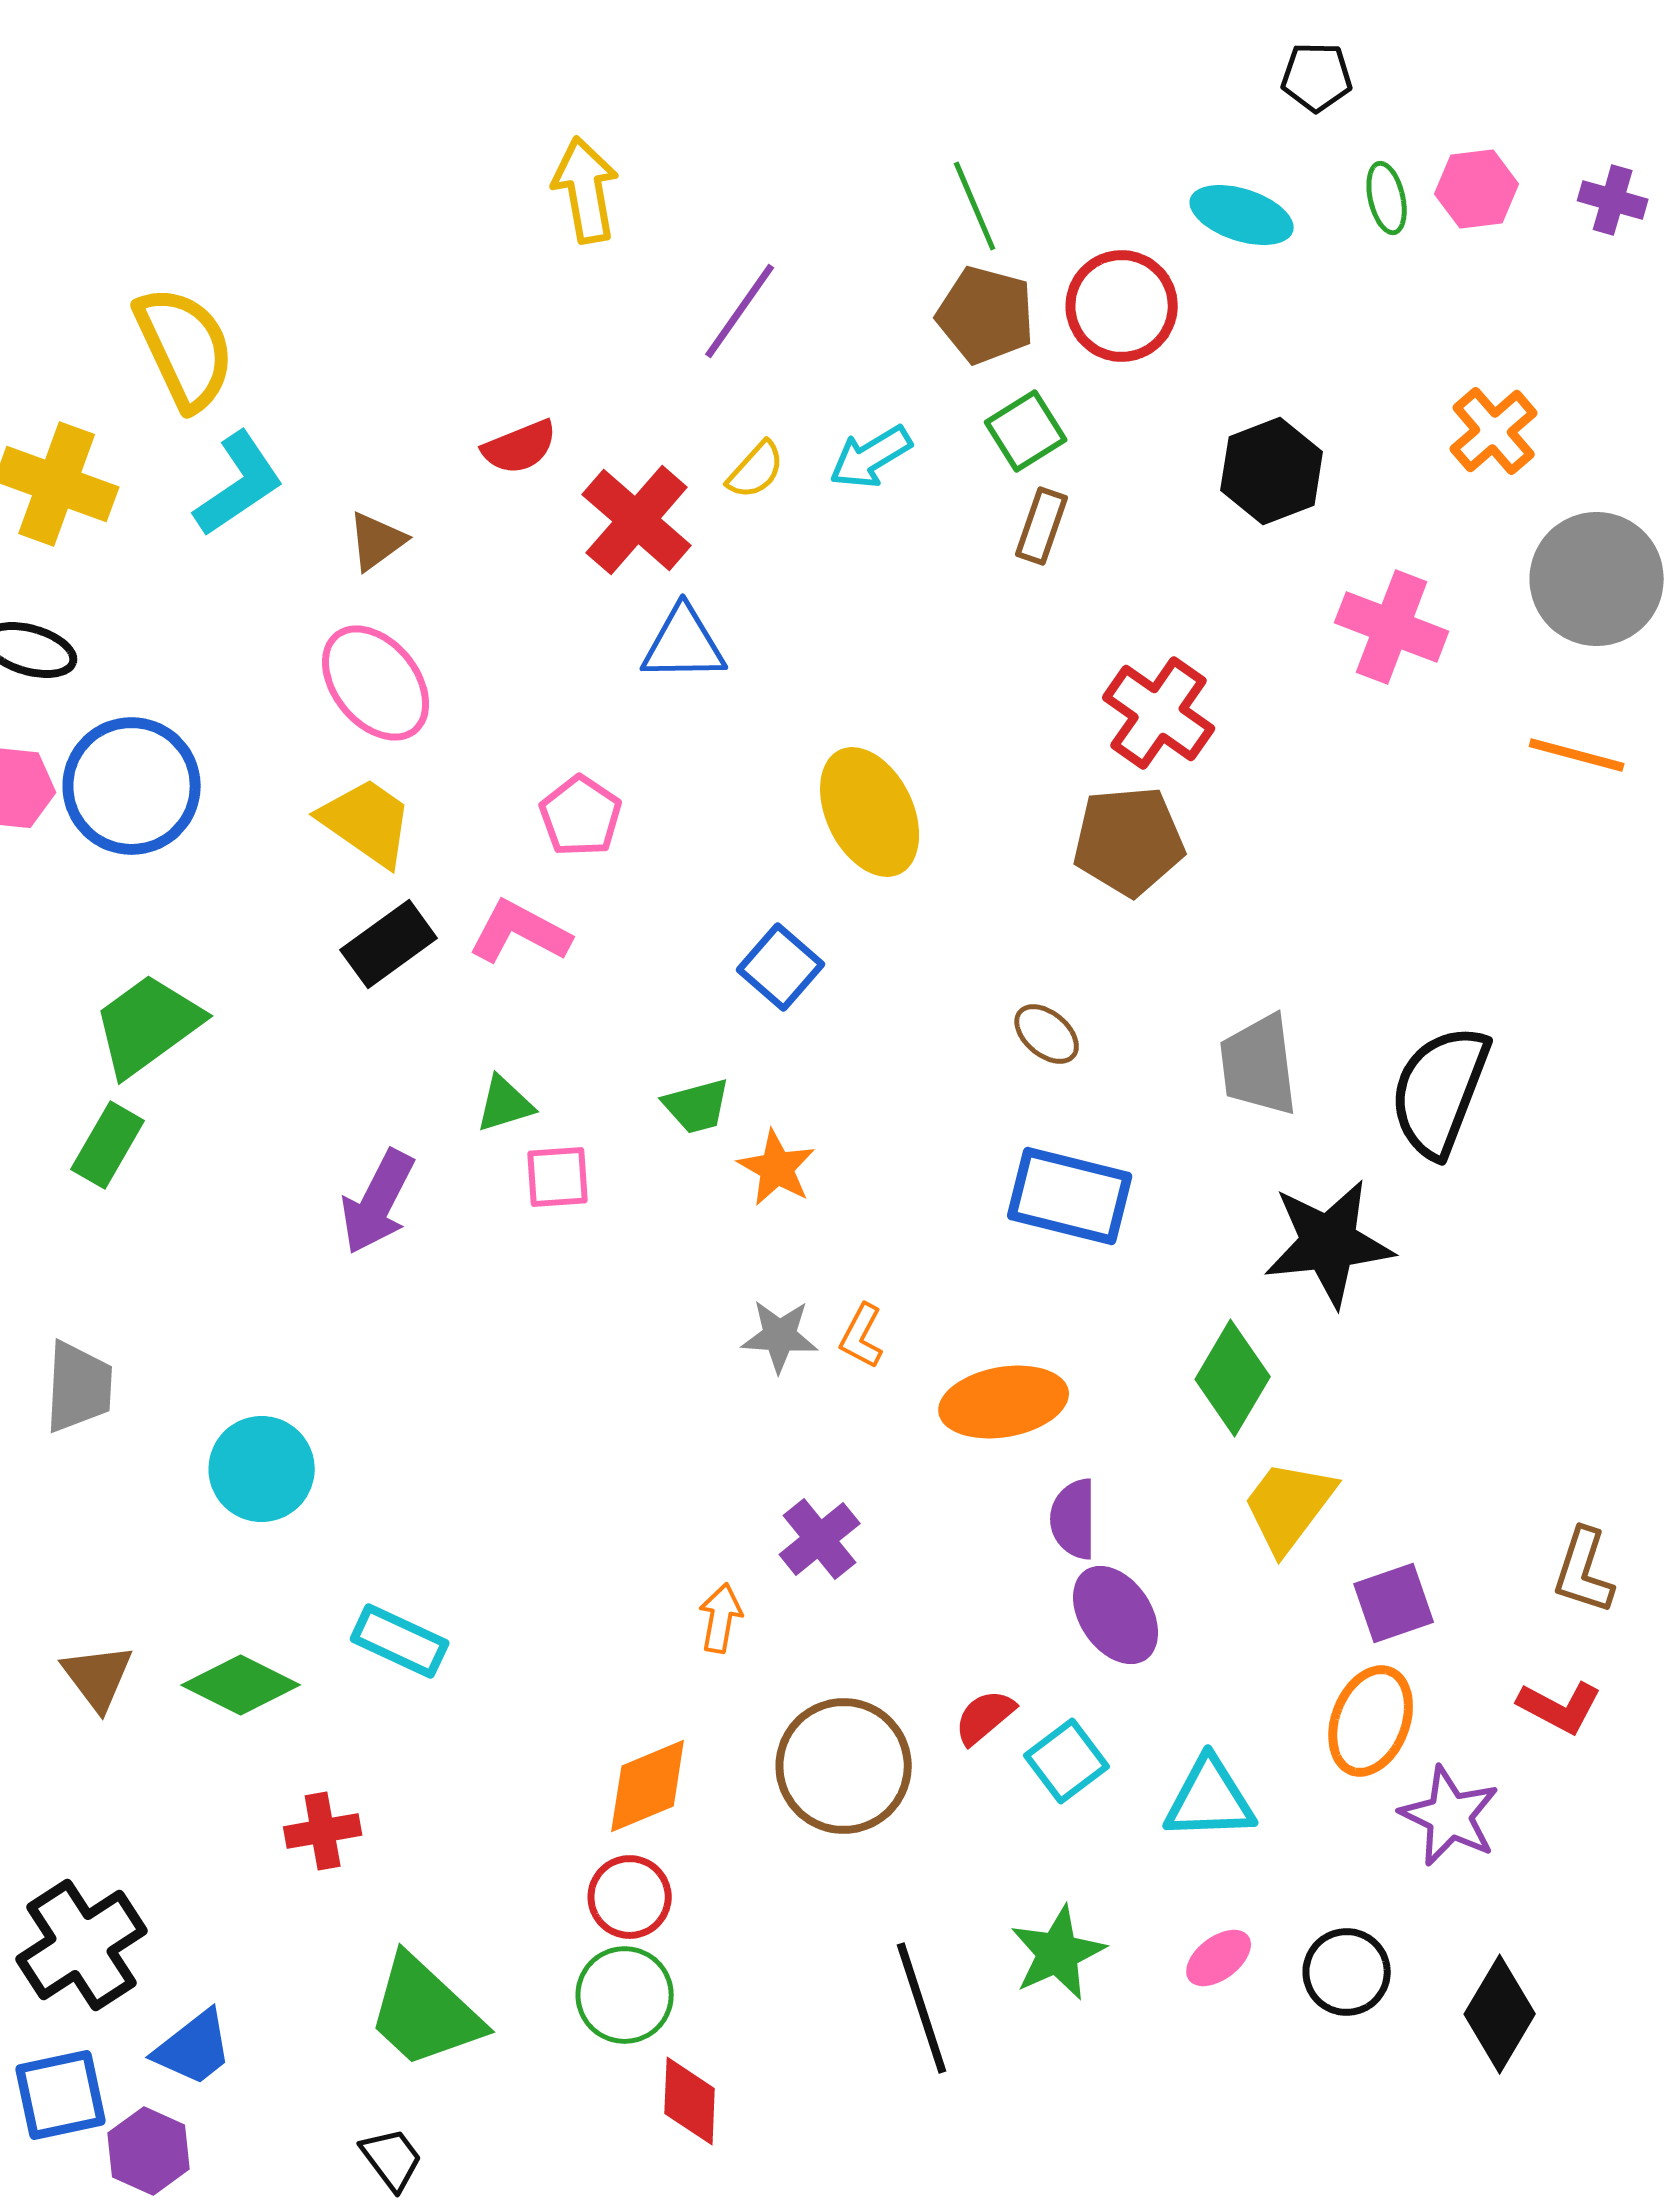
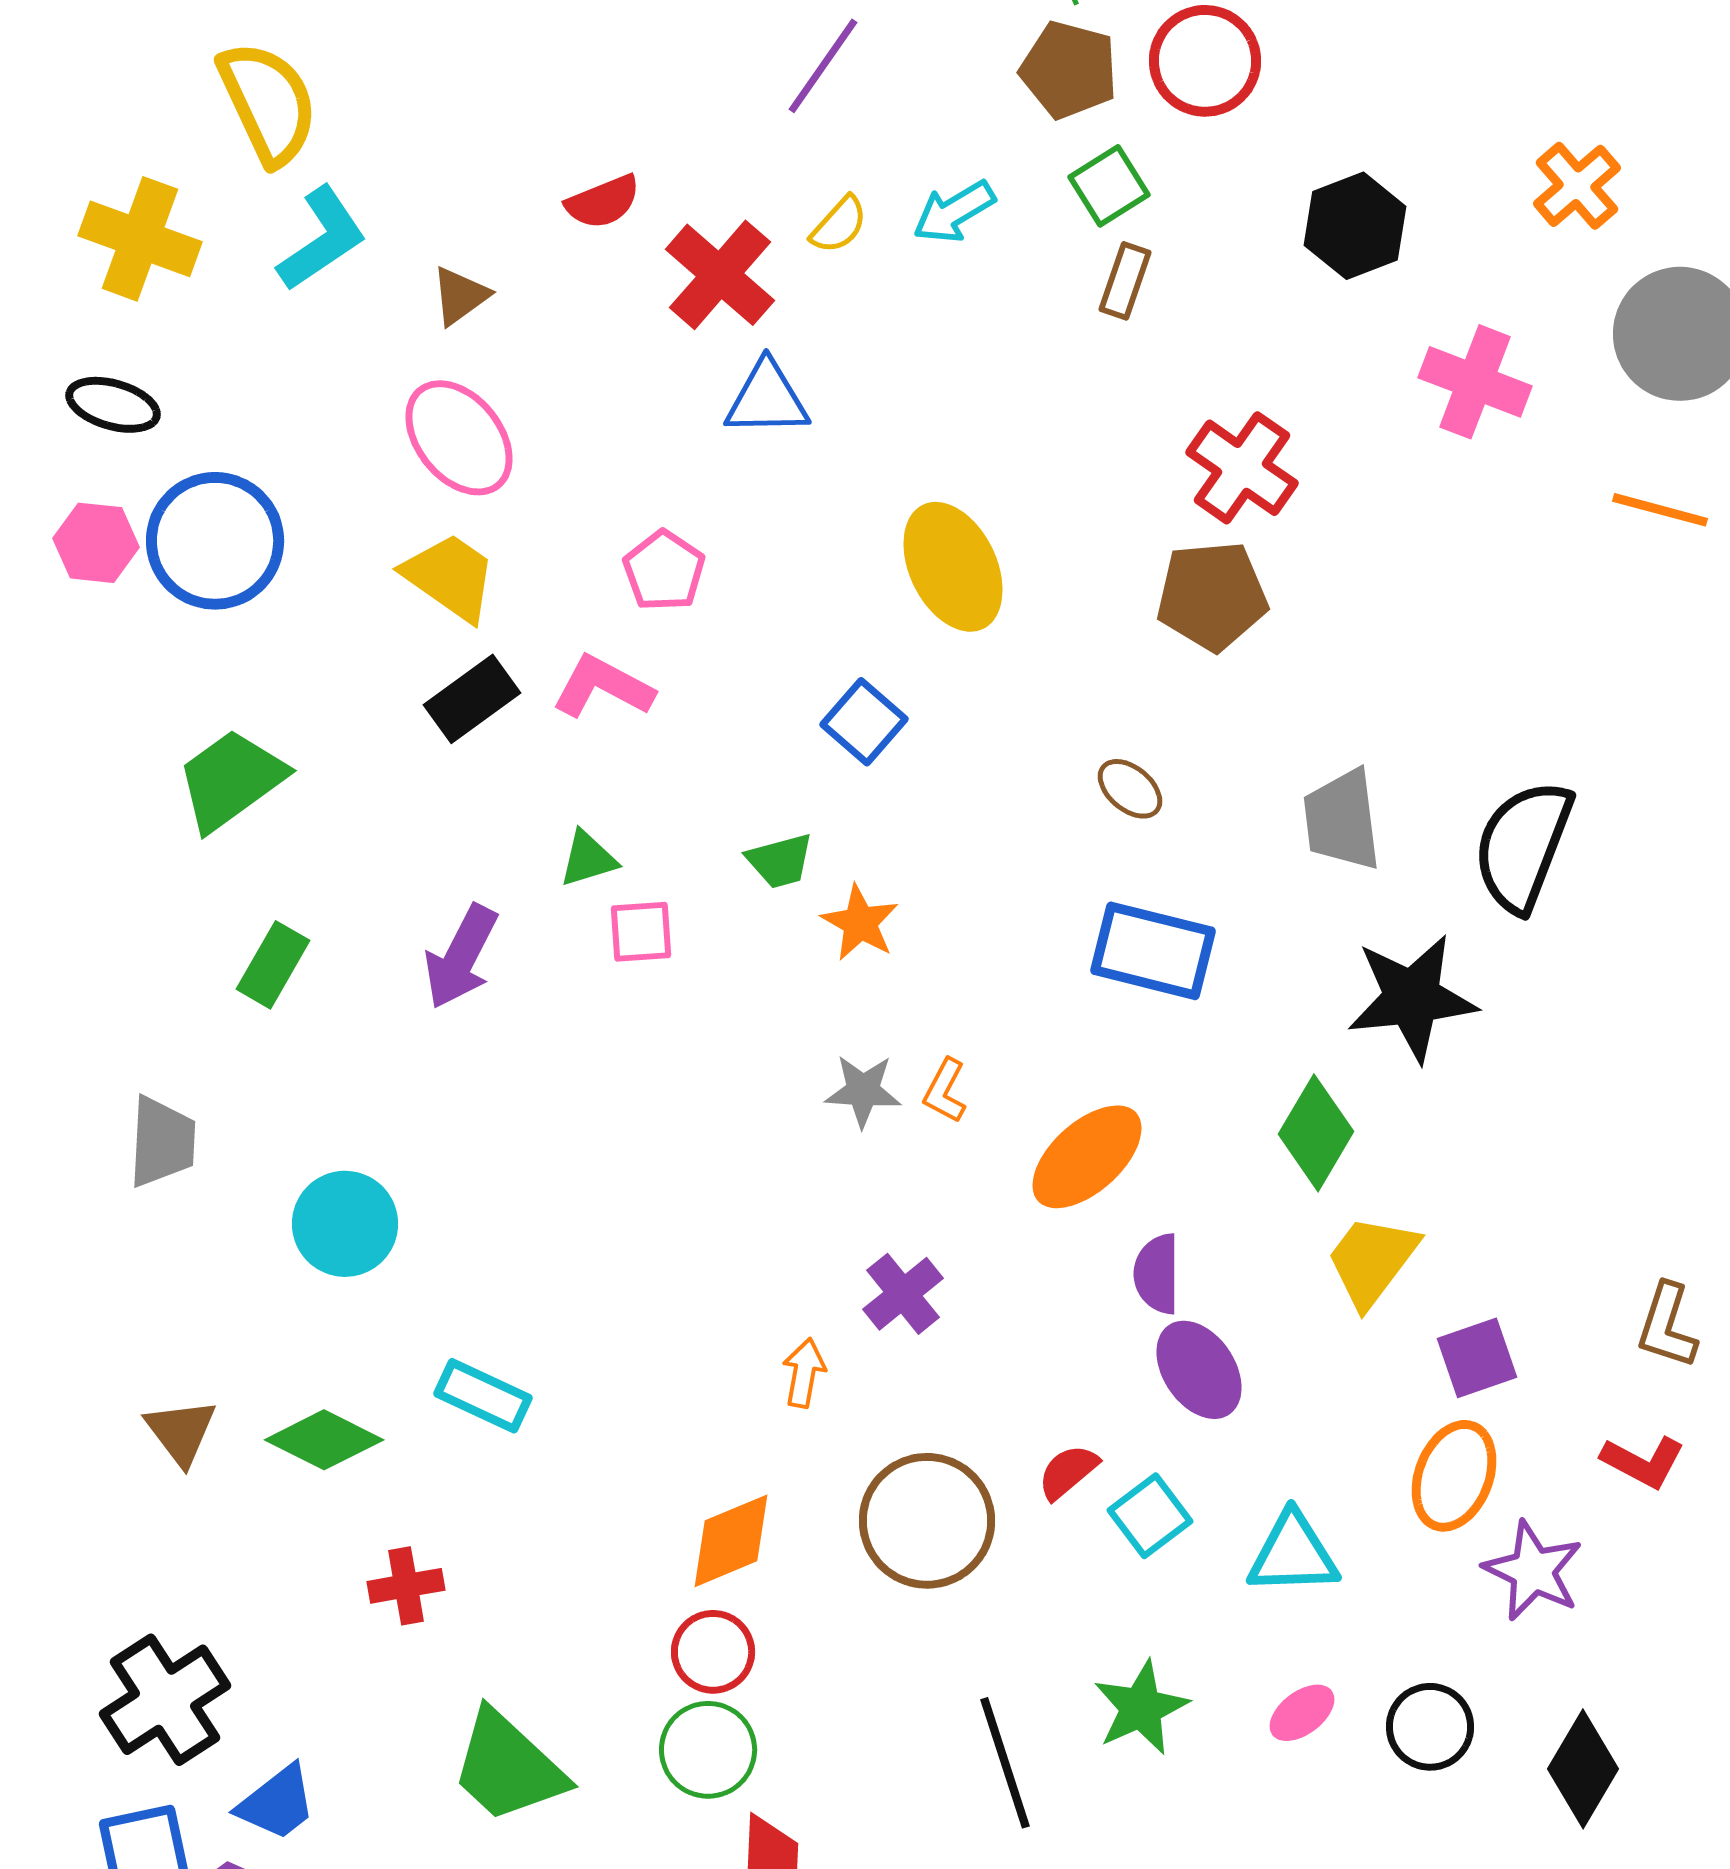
green rectangle: (108, 1145) -> (273, 965), moved
orange ellipse: (1004, 1402) -> (1087, 1157), turned -32

